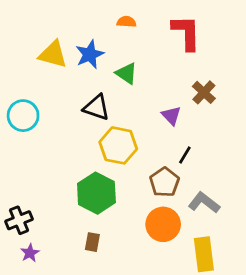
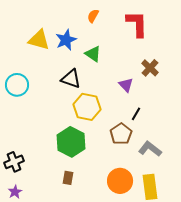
orange semicircle: (126, 22) -> (93, 16), turned -64
orange circle: (163, 224) -> (120, 181), moved
purple star: (30, 253) -> (15, 192), moved

